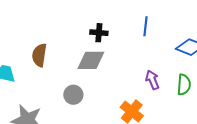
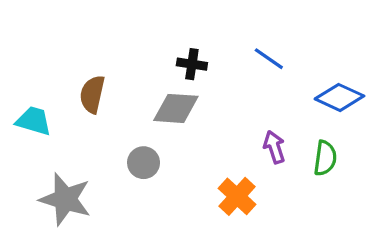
blue line: (146, 26) -> (269, 59), turned -66

